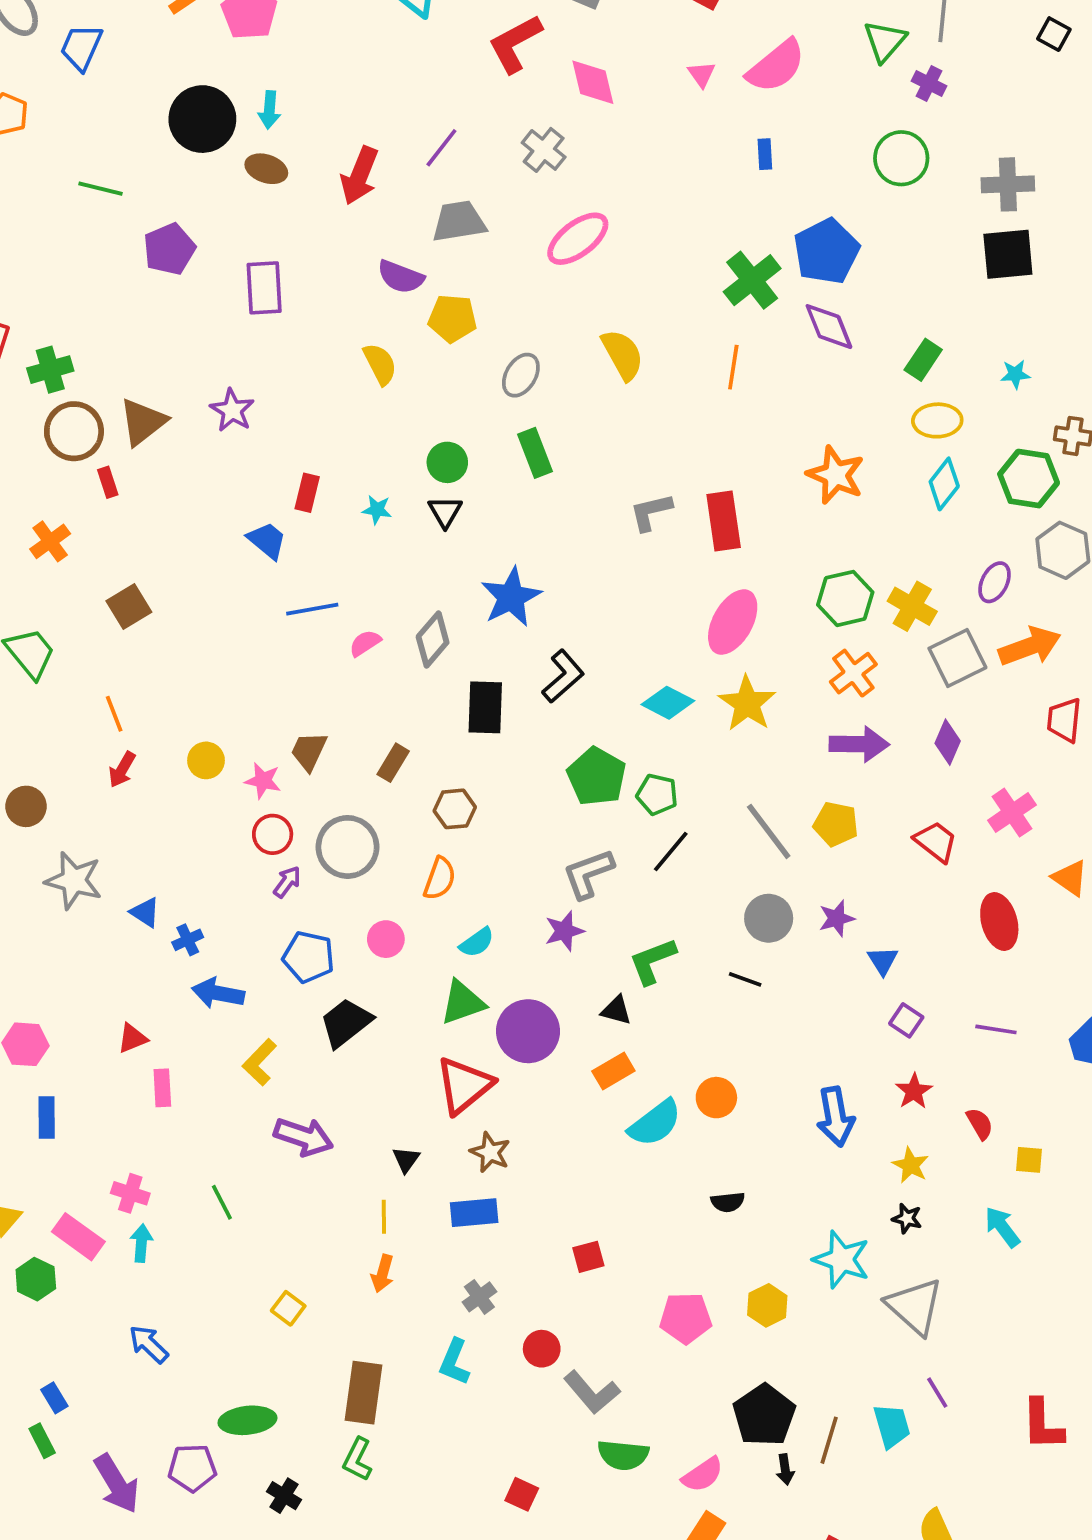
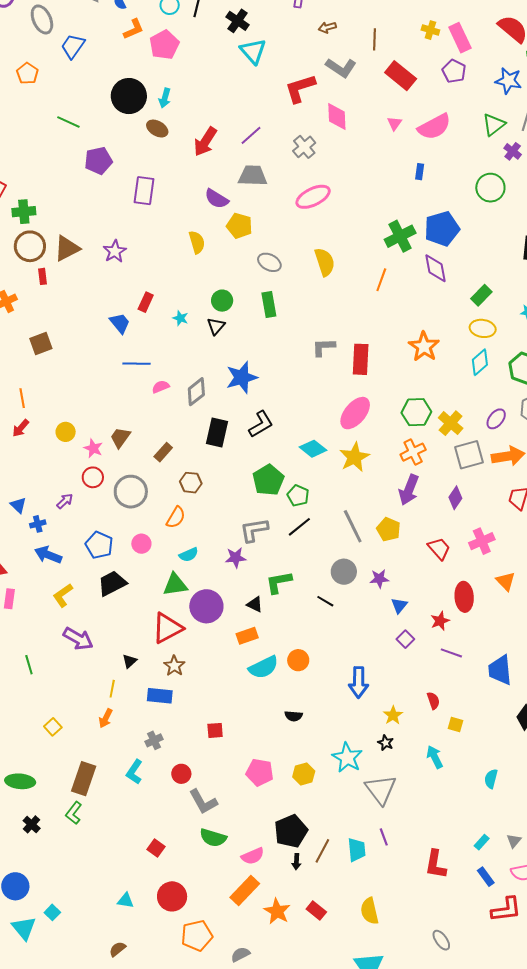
gray ellipse: (521, 375) -> (269, 262), turned 75
purple arrow: (859, 744) -> (409, 490), turned 100
purple arrow: (287, 882) -> (65, 501), moved
red star: (914, 1091) -> (440, 621), moved

